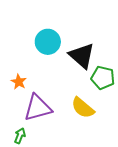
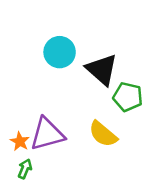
orange star: (19, 82) -> (20, 141), moved

